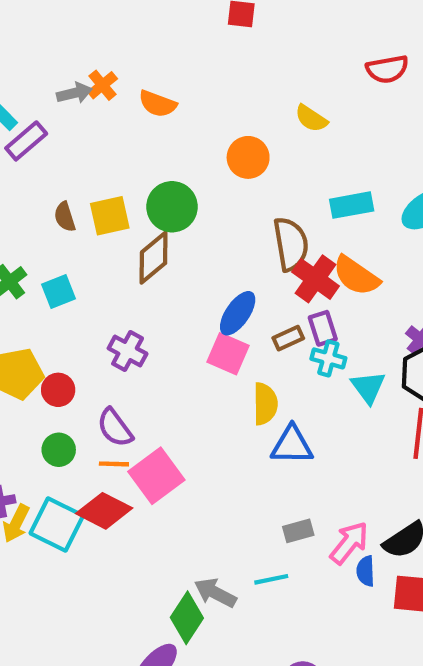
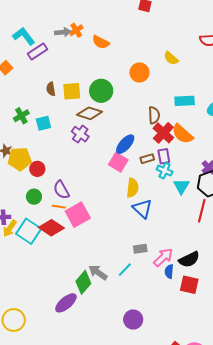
brown semicircle: (291, 244) -> (154, 115), size x0.7
brown diamond: (154, 258) -> (90, 113), turned 50
purple cross: (128, 351) -> (80, 134), moved
blue triangle: (292, 445) -> (142, 209), turned 35
cyan line: (271, 579) -> (125, 270), turned -42

